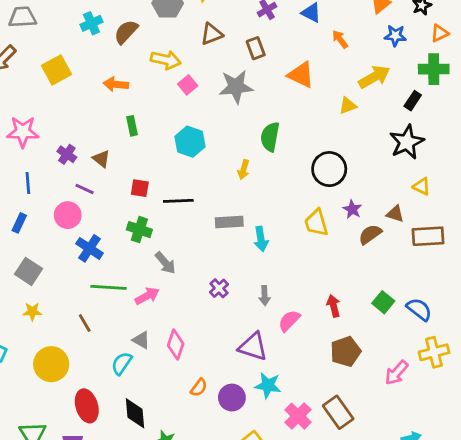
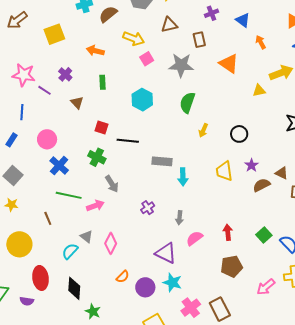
green semicircle: (270, 137) -> (187, 103), moved
purple cross: (67, 154) -> (65, 74), moved
black circle: (329, 169) -> (239, 134), size x0.7
yellow arrow: (244, 170) -> (203, 130), moved
purple line: (84, 189) -> (45, 90), moved

